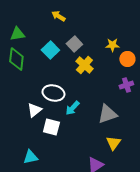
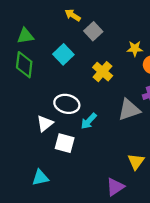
gray square: (74, 44) -> (93, 31), moved
gray triangle: (107, 114) -> (129, 110), moved

